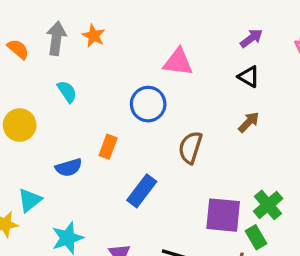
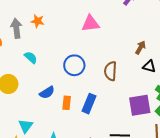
black triangle: (249, 77) -> (149, 66), moved
blue circle: (148, 104) -> (74, 65), moved
orange rectangle: (108, 147) -> (67, 103), moved
blue semicircle: (69, 167) -> (47, 93), moved

